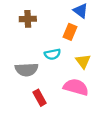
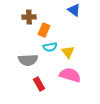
orange rectangle: (70, 32) -> (44, 30), moved
yellow triangle: (83, 61) -> (68, 52), moved

